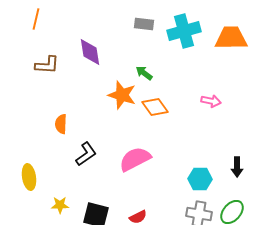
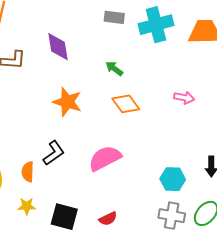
orange star: (122, 95) -> (67, 102), moved
orange semicircle: (61, 124) -> (28, 172), moved

